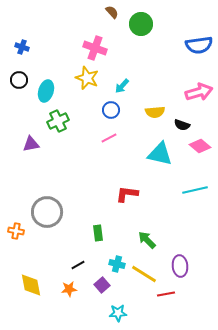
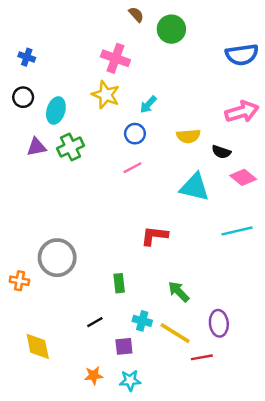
purple triangle: (31, 144) -> (36, 147), moved
purple square: (102, 285) -> (124, 346), turned 35
orange star: (69, 289) -> (94, 376), moved
cyan star: (118, 313) -> (130, 380), moved

